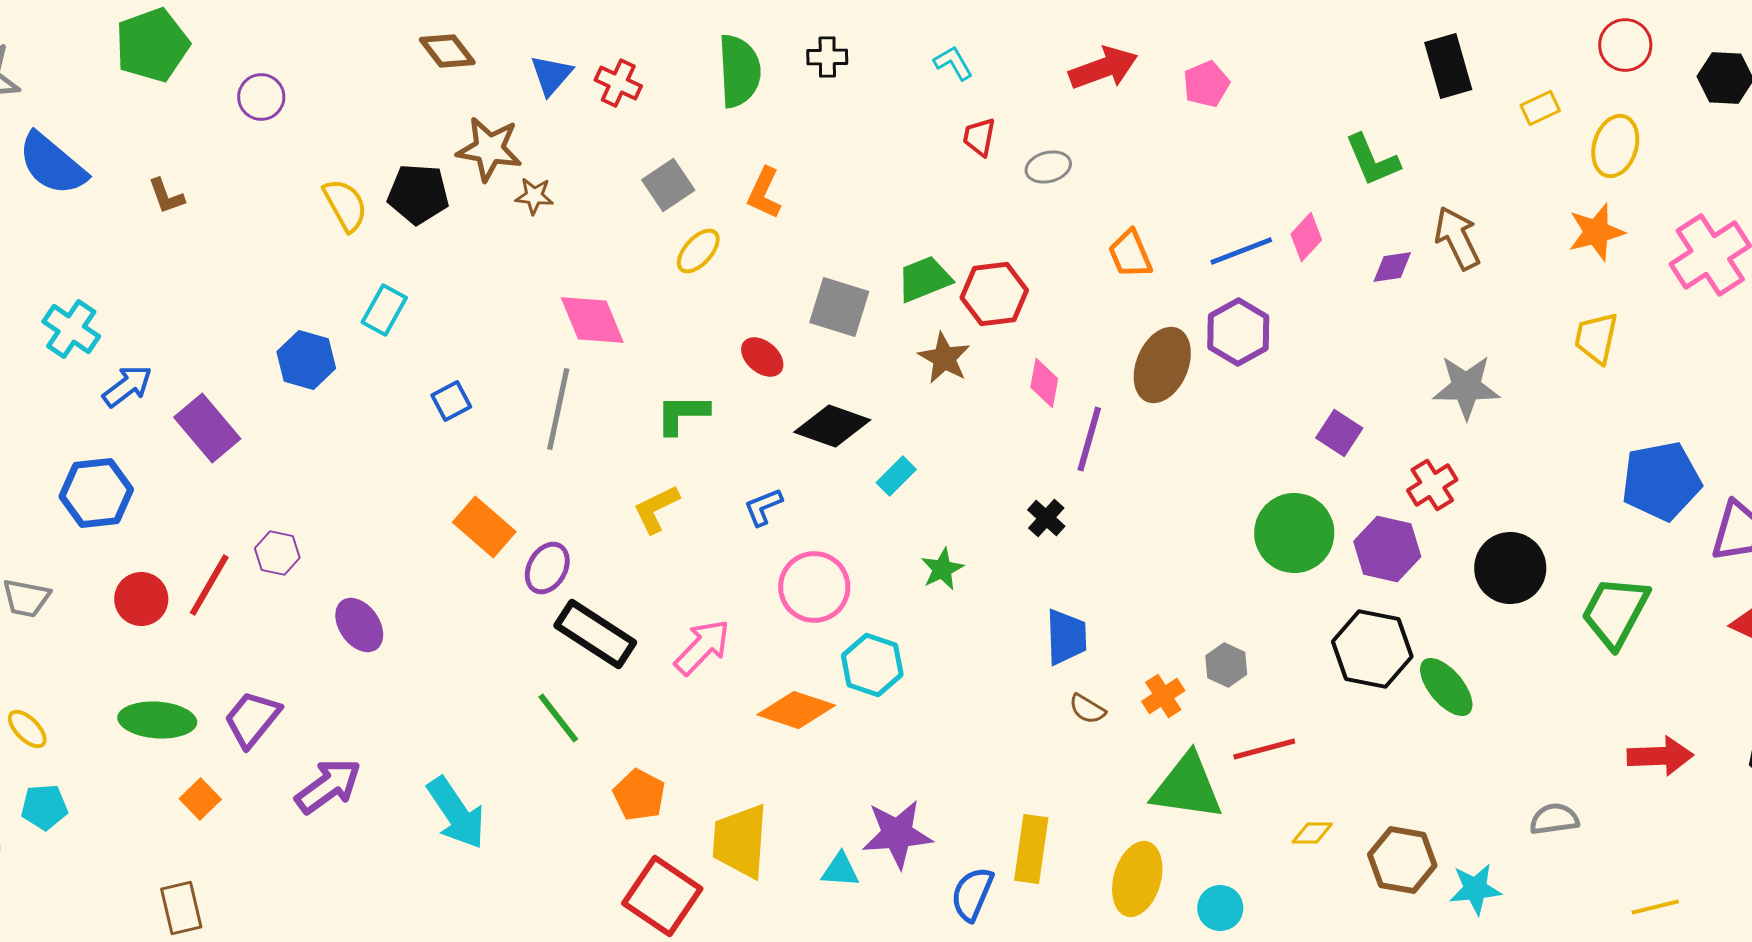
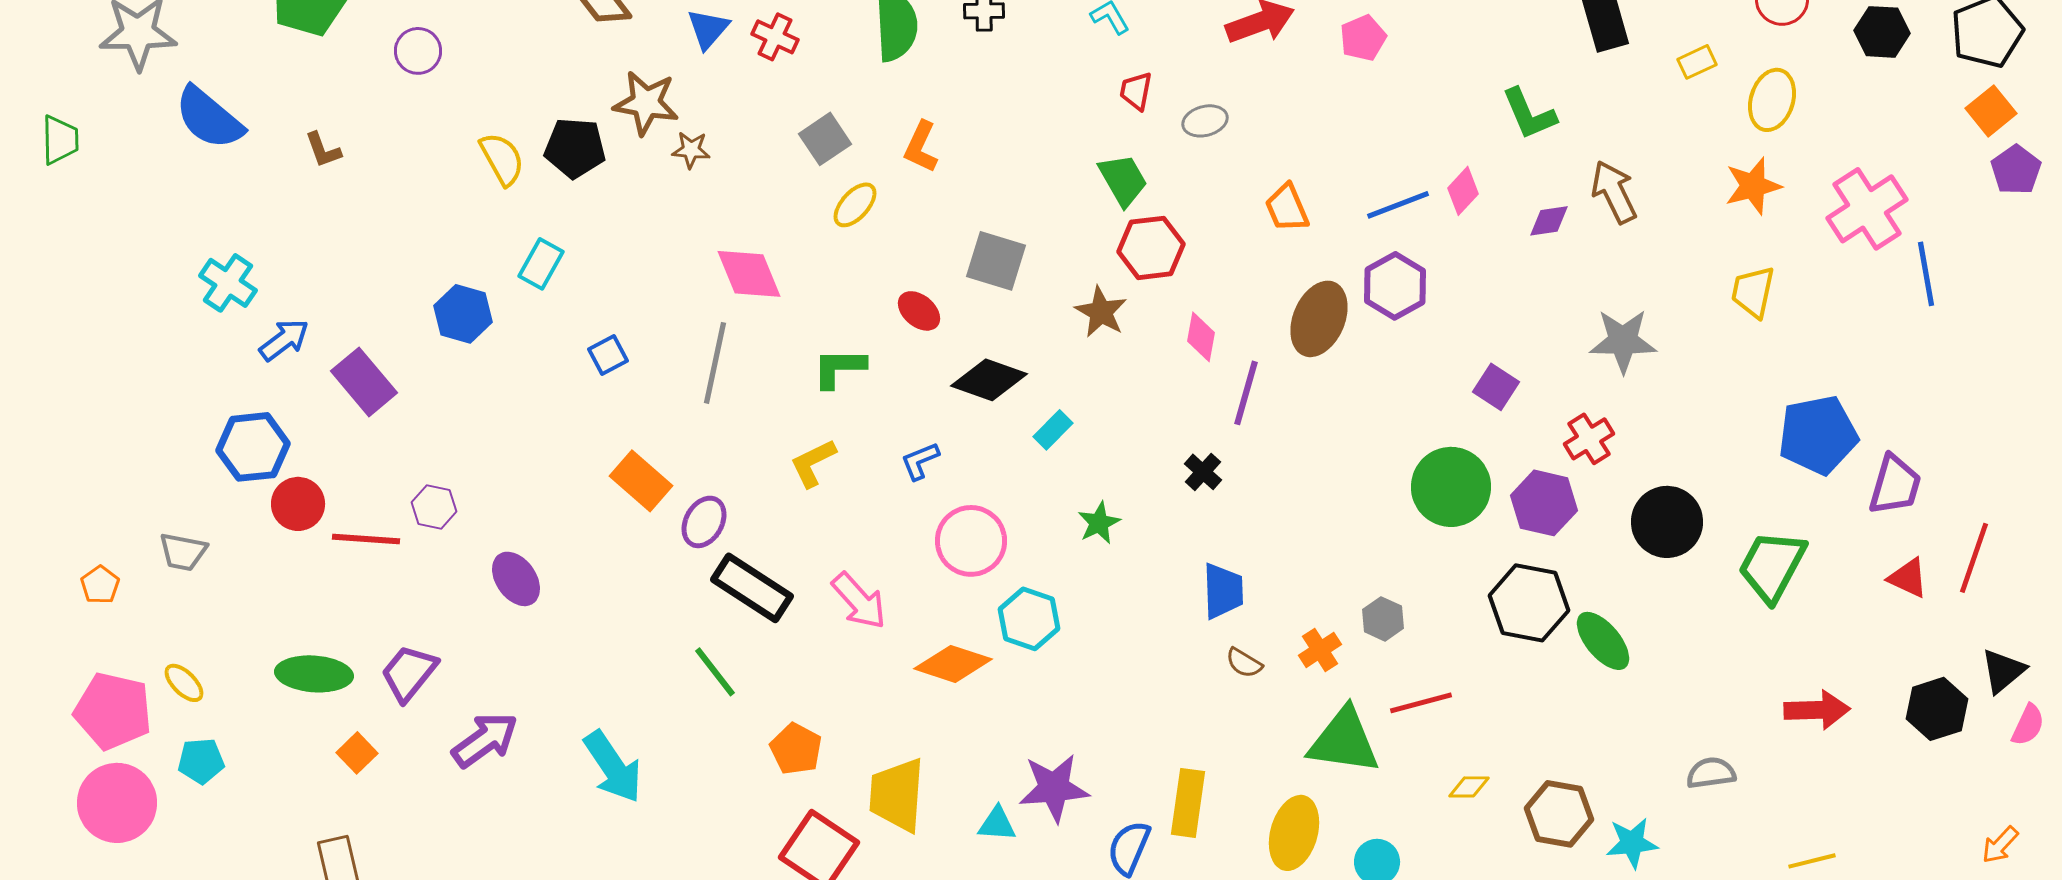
green trapezoid: (924, 279) -> (1123, 180), moved, turned 82
red line: (209, 585) -> (366, 539), turned 64
red circle: (141, 599) -> (298, 504), moved
pink arrow: (702, 647) -> (859, 601), turned 94

